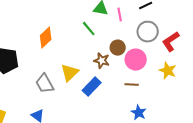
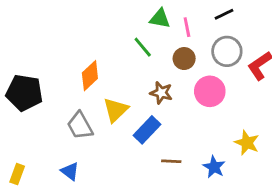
orange diamond: (46, 38) -> (90, 76), moved
brown circle: (118, 48) -> (184, 59), moved
yellow star: (168, 71) -> (247, 143), moved
brown line: (132, 85) -> (171, 161), moved

